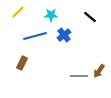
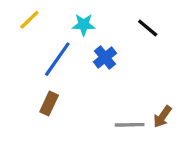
blue line: (35, 36) -> (57, 59), turned -40
brown rectangle: (22, 63) -> (49, 104), moved

